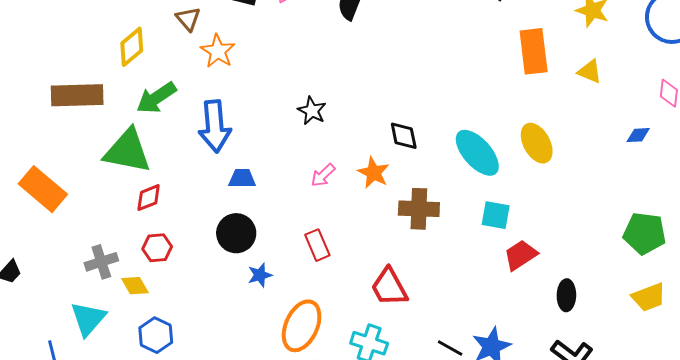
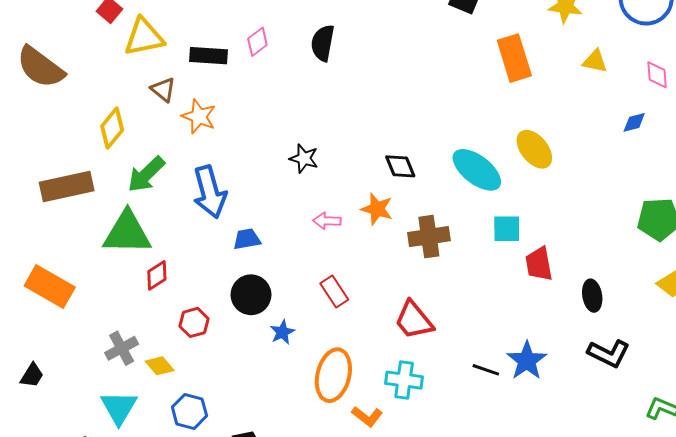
yellow triangle: (590, 71) -> (595, 61), moved
pink arrow: (323, 175) -> (327, 221), turned 56
red hexagon: (157, 248) -> (194, 322), moved
red trapezoid: (521, 255) -> (539, 264), turned -57

